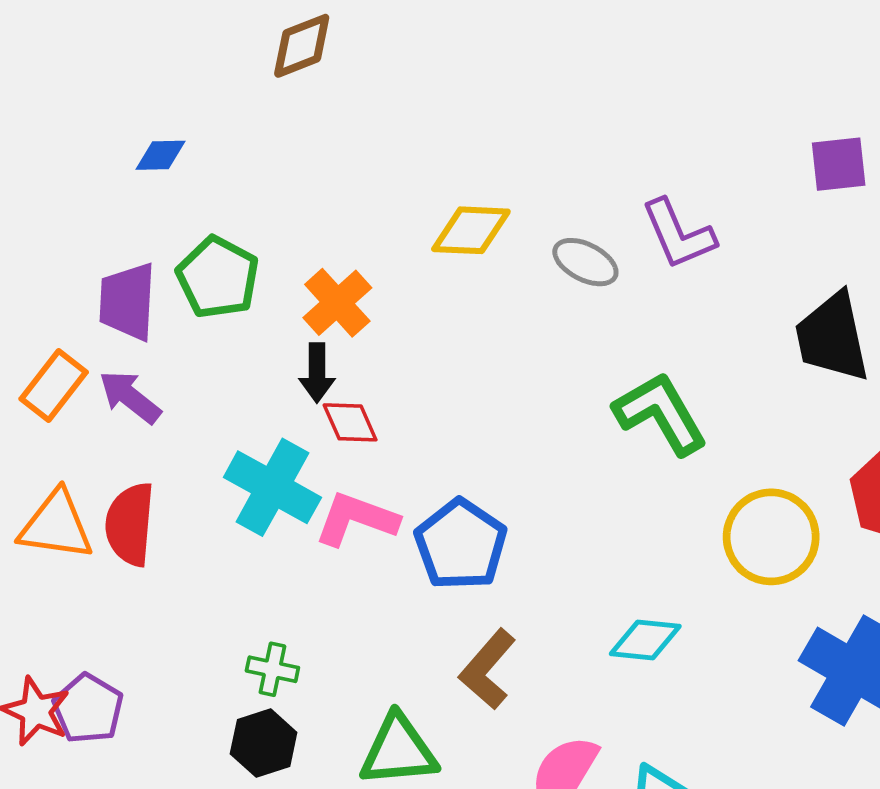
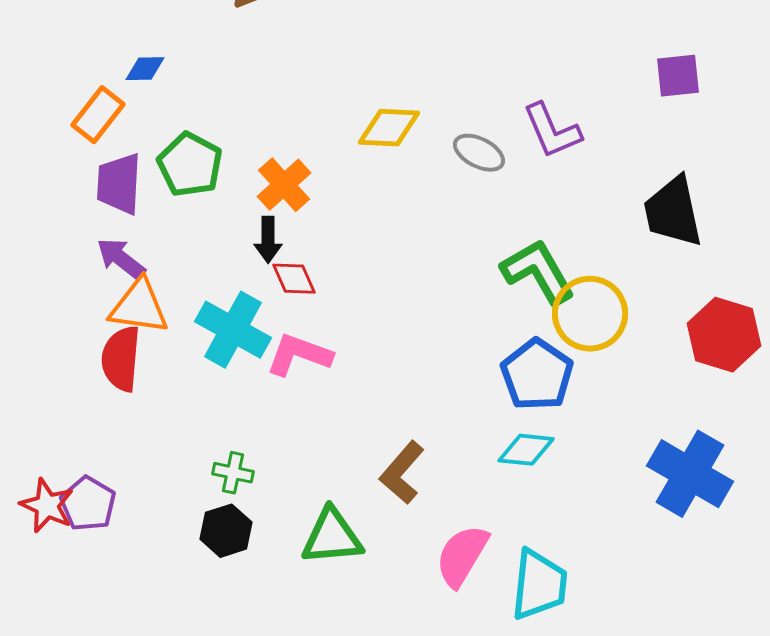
orange rectangle: (54, 386) -> (98, 115), moved
orange triangle: (56, 525) -> (139, 307), moved
yellow circle: (771, 537) -> (590, 314), moved
blue pentagon: (461, 545) -> (537, 375), moved

